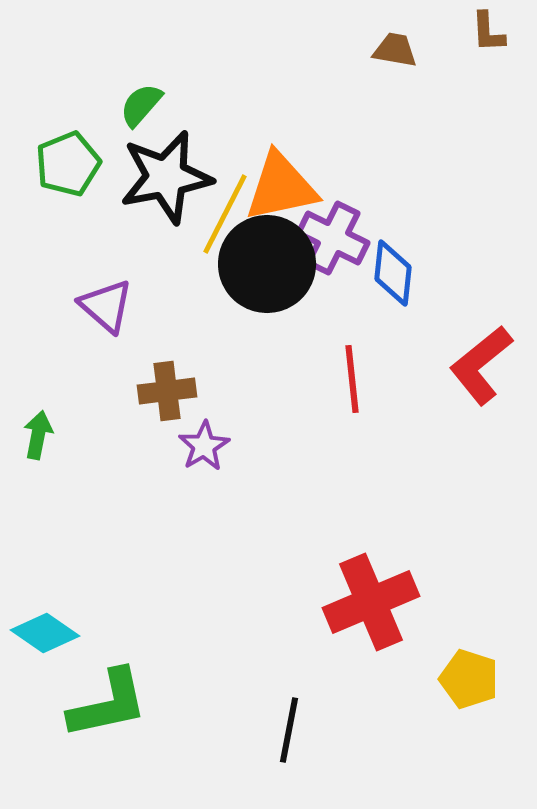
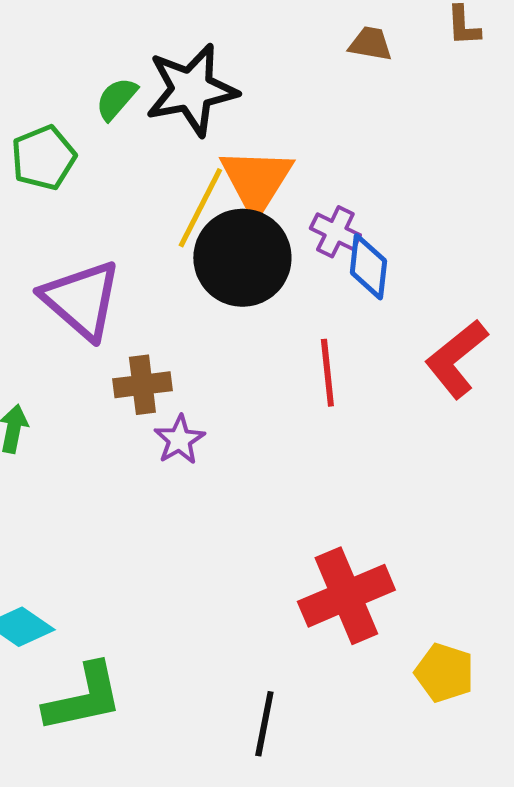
black star: (166, 177) -> (191, 90), moved
orange triangle: (281, 187) -> (256, 181), turned -46
purple cross: (333, 238) -> (335, 232), moved, size x0.7
purple triangle: (106, 306) -> (81, 300), size x1.5

